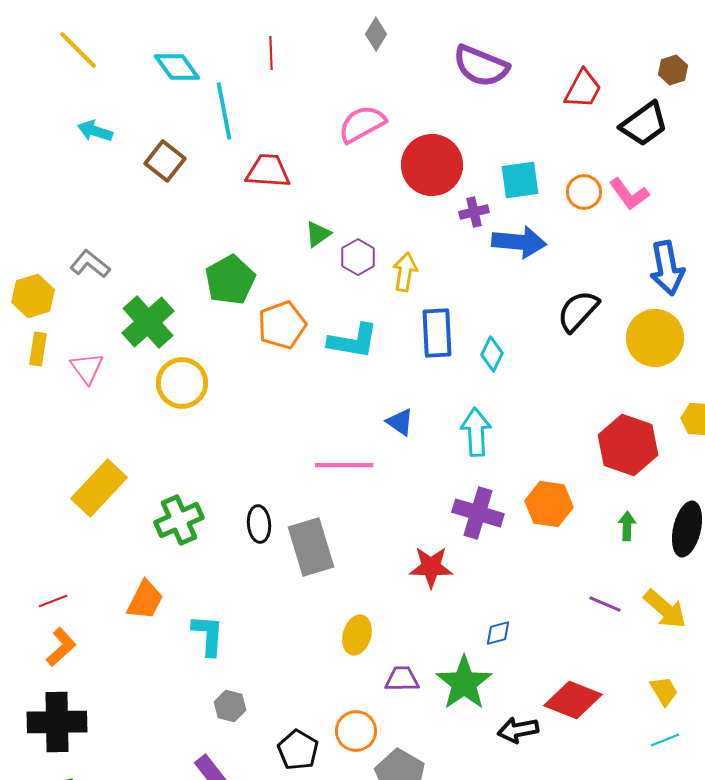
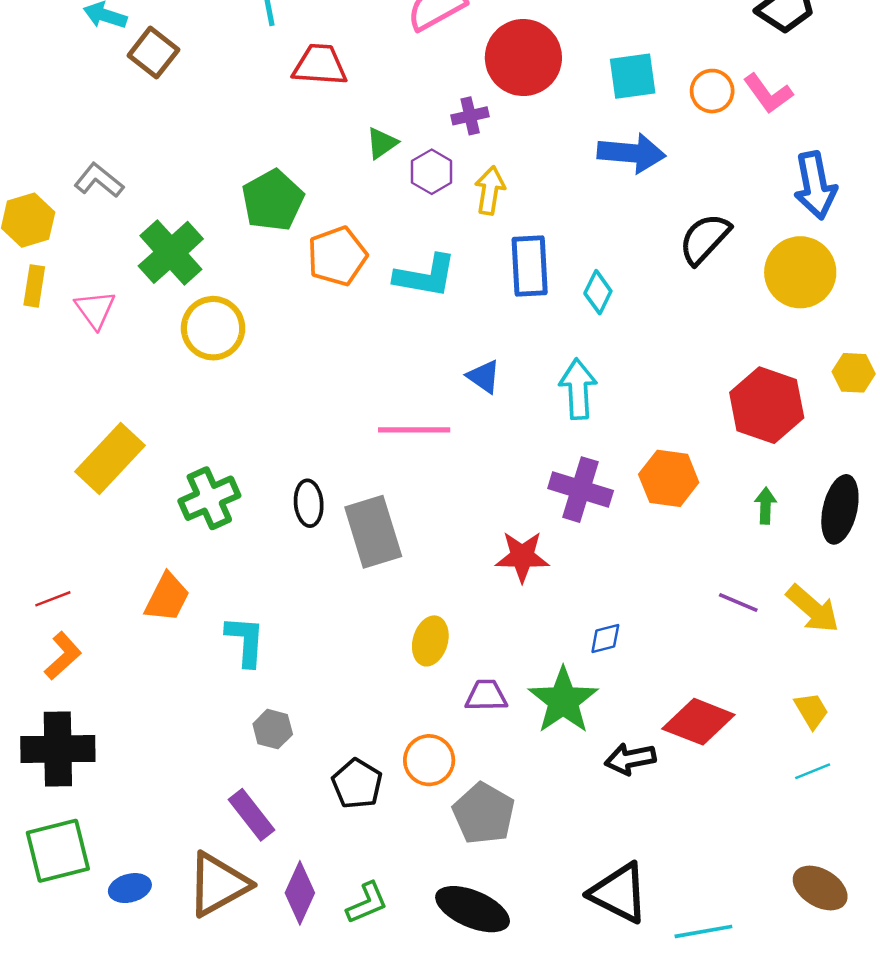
brown square: (165, 161) -> (153, 53), moved
purple cross: (474, 212) -> (470, 116), moved

